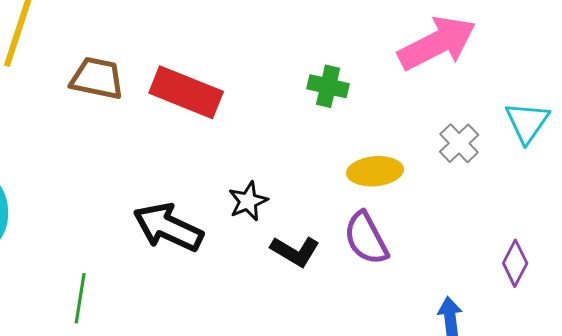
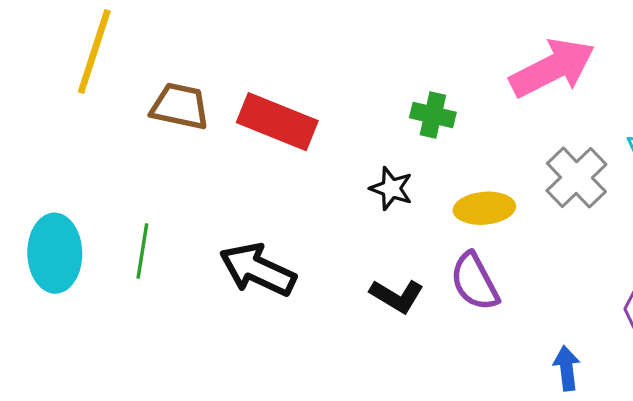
gray cross: (459, 143) -> (576, 178), size x1.4
black star: (248, 201) -> (391, 188), moved, turned -30
green line: (80, 298) -> (142, 251), moved

